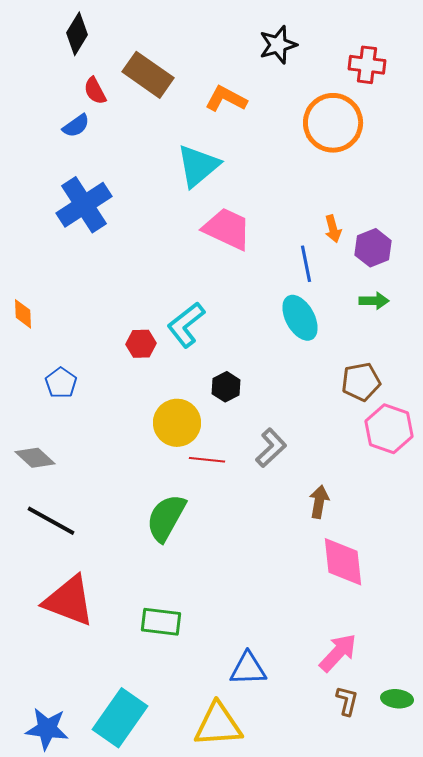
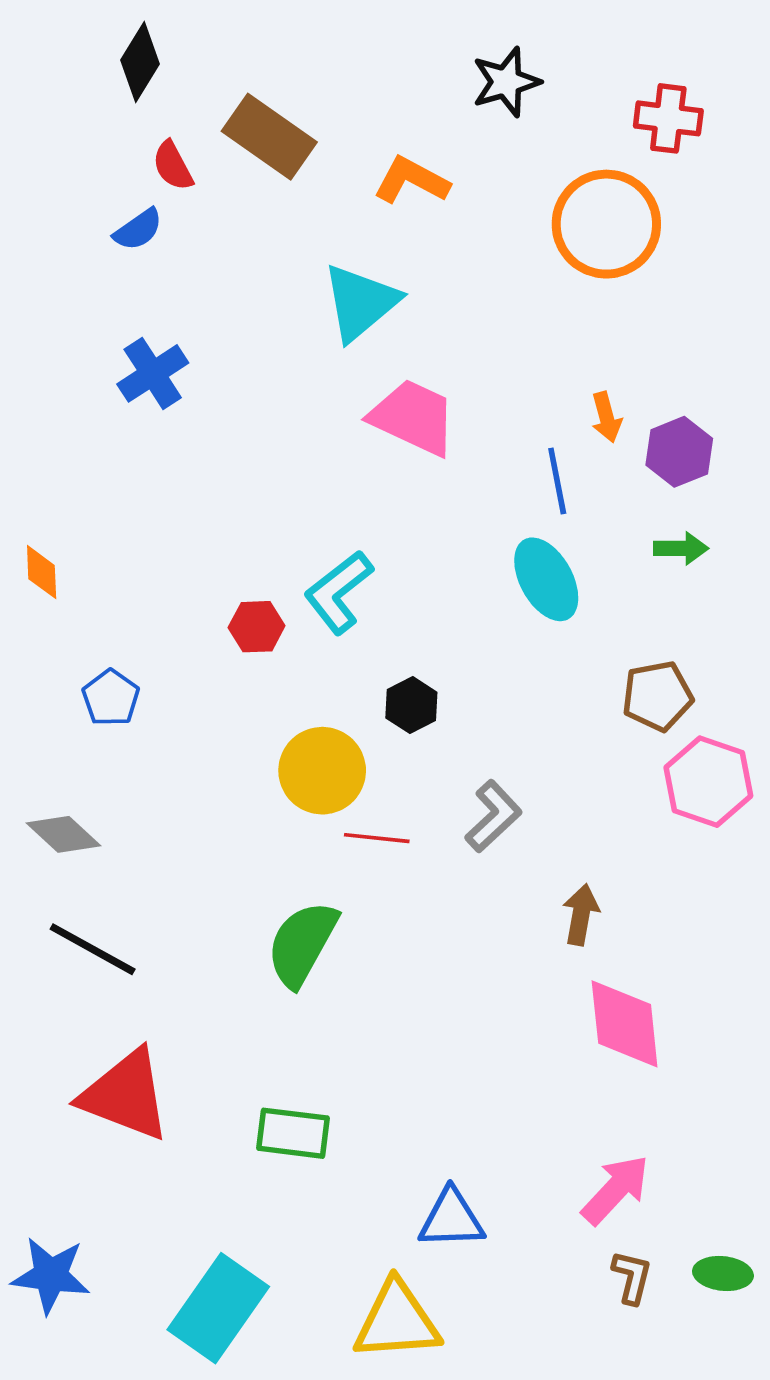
blue cross: (84, 205) -> (153, 373), size x0.7
blue star: (47, 729) -> (51, 1275), moved

